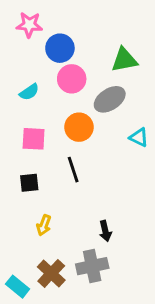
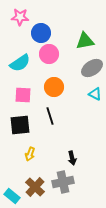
cyan semicircle: (29, 92) -> (20, 63), size x1.5
gray ellipse: (110, 99) -> (92, 68), moved
black square: (29, 183) -> (20, 125), size x1.5

